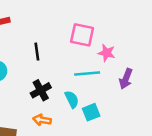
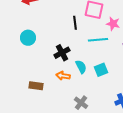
black line: (37, 52) -> (75, 23), moved
cyan semicircle: (72, 99) -> (81, 67), moved

